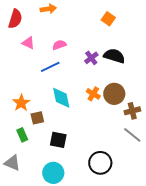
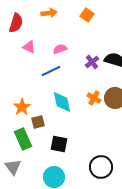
orange square: (108, 19) -> (87, 15), moved
green rectangle: (22, 135) -> (23, 139), size x1.5
gray triangle: (12, 163) -> (13, 167), turned 30

